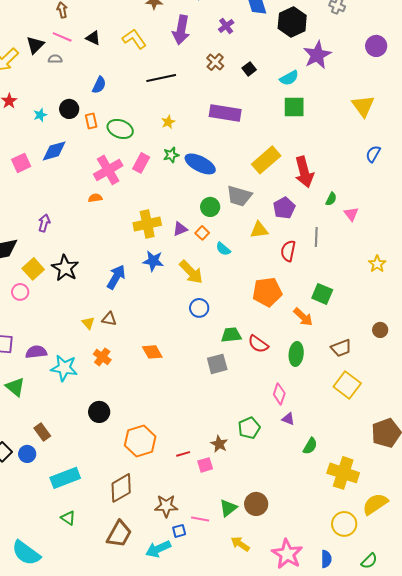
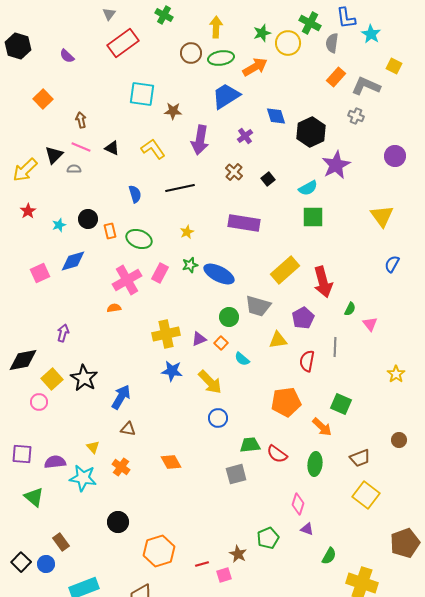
blue semicircle: (99, 85) -> (135, 194), moved, turned -42
blue arrow: (116, 277) -> (121, 397), moved
yellow triangle: (88, 323) -> (93, 447), moved

